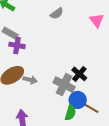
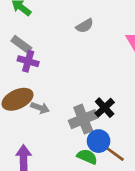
gray cross: (64, 85) -> (83, 119), turned 35
green semicircle: (70, 113) -> (87, 157), turned -91

